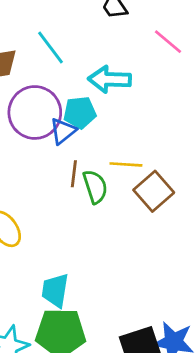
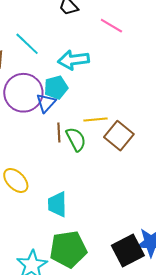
cyan trapezoid: (55, 290) -> (57, 204), moved

